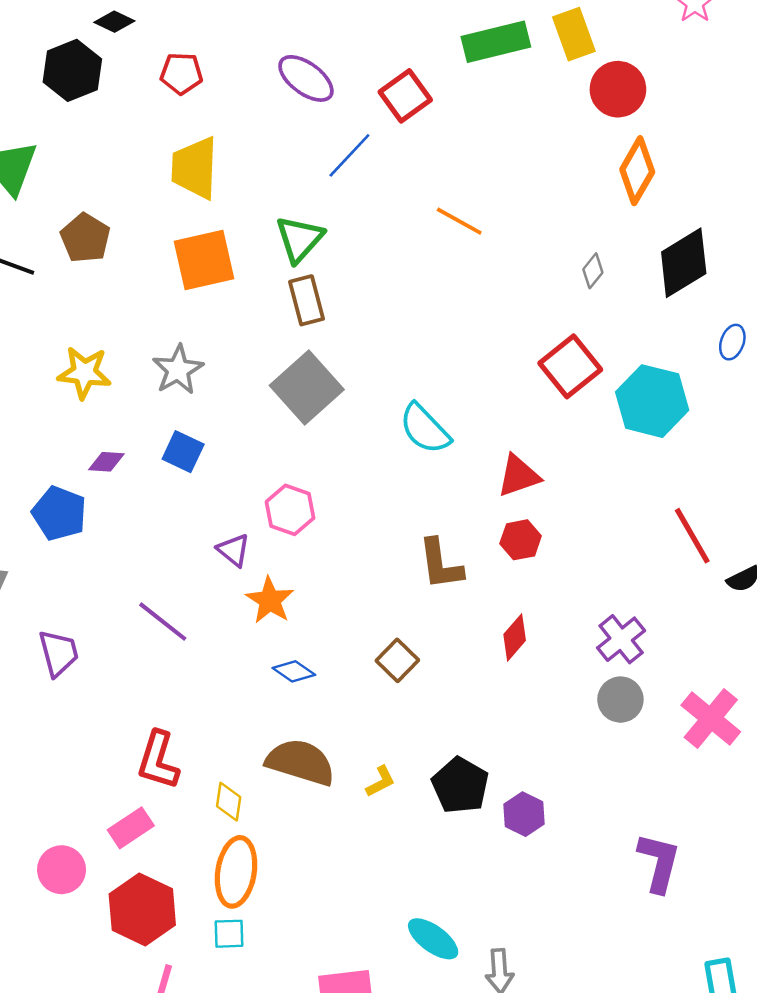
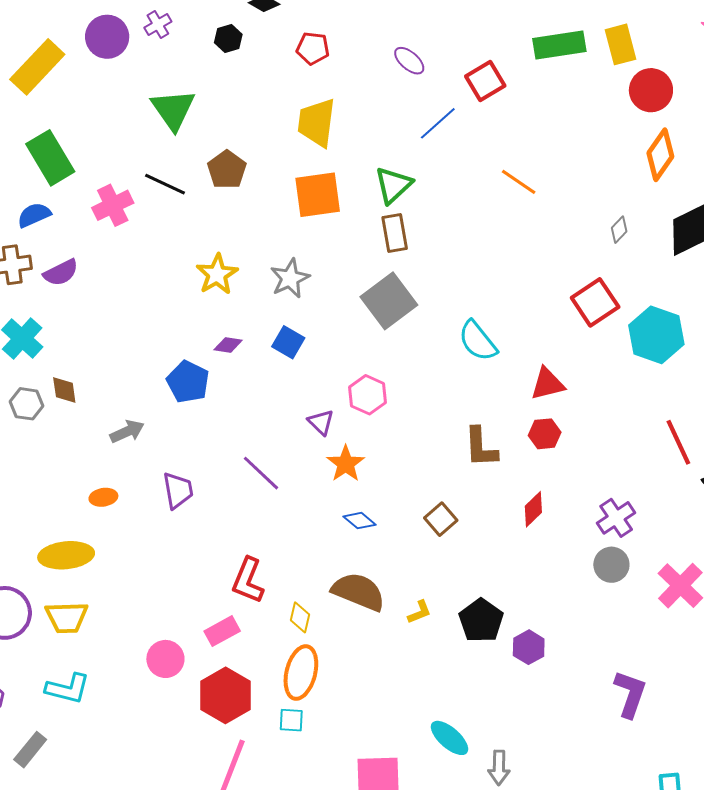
black hexagon: (72, 70) -> (228, 39), size x0.6
purple ellipse: (306, 78) -> (409, 61), size x0.7
yellow star: (84, 373) -> (217, 274), turned 30

